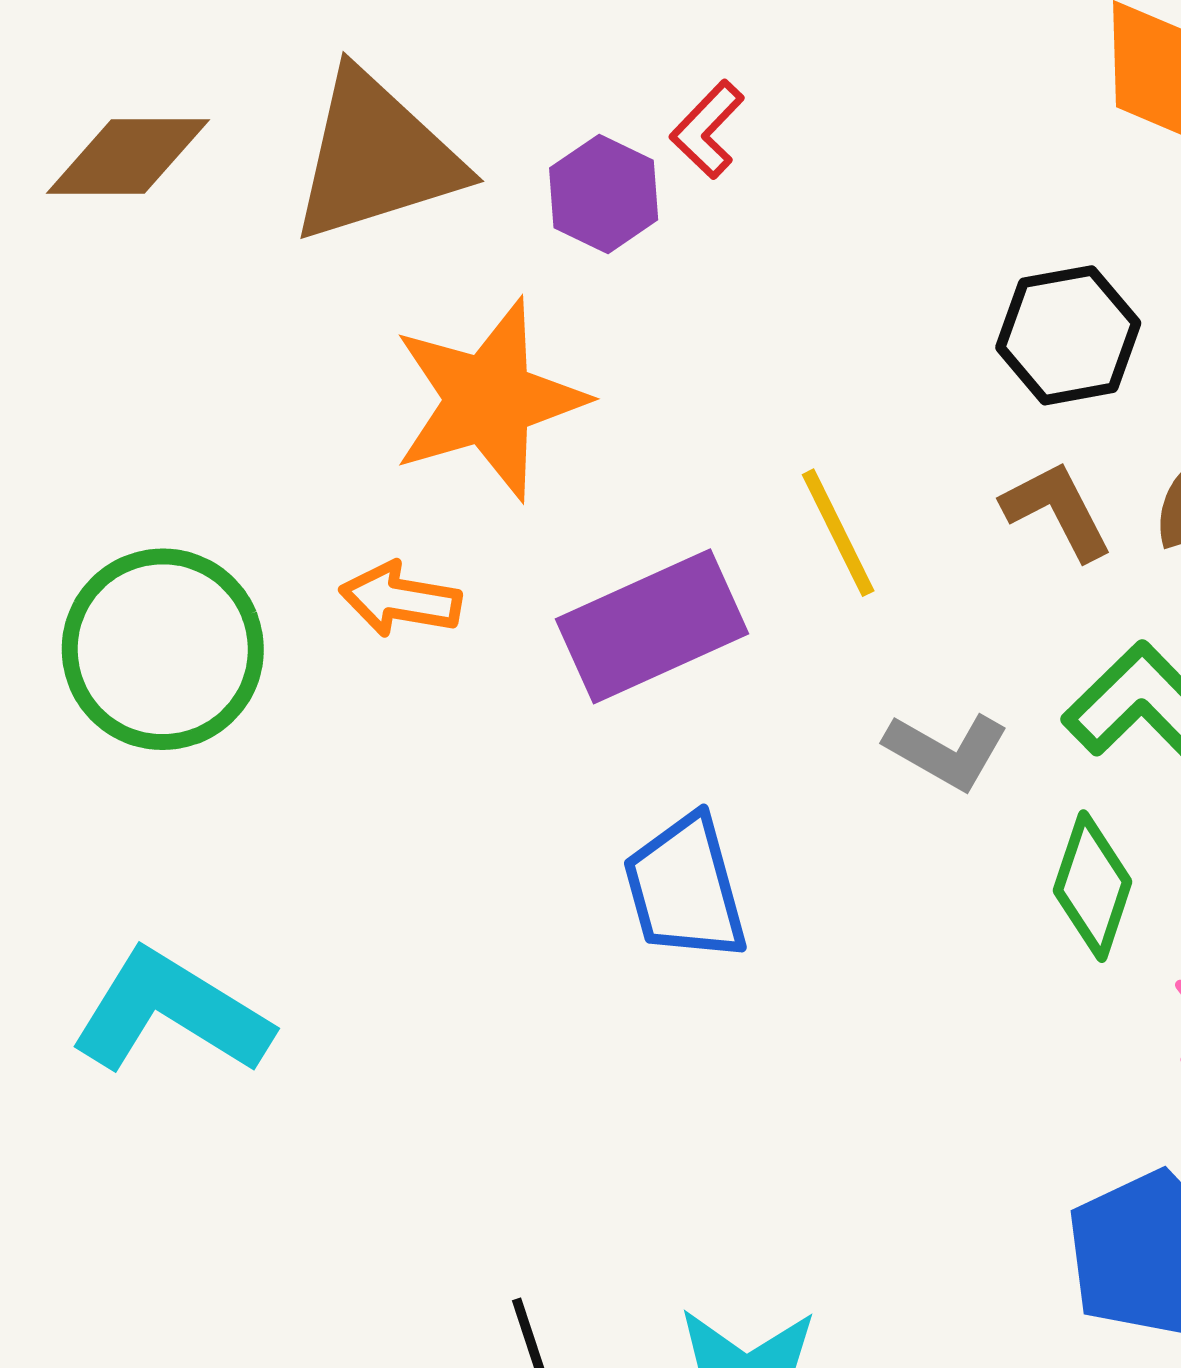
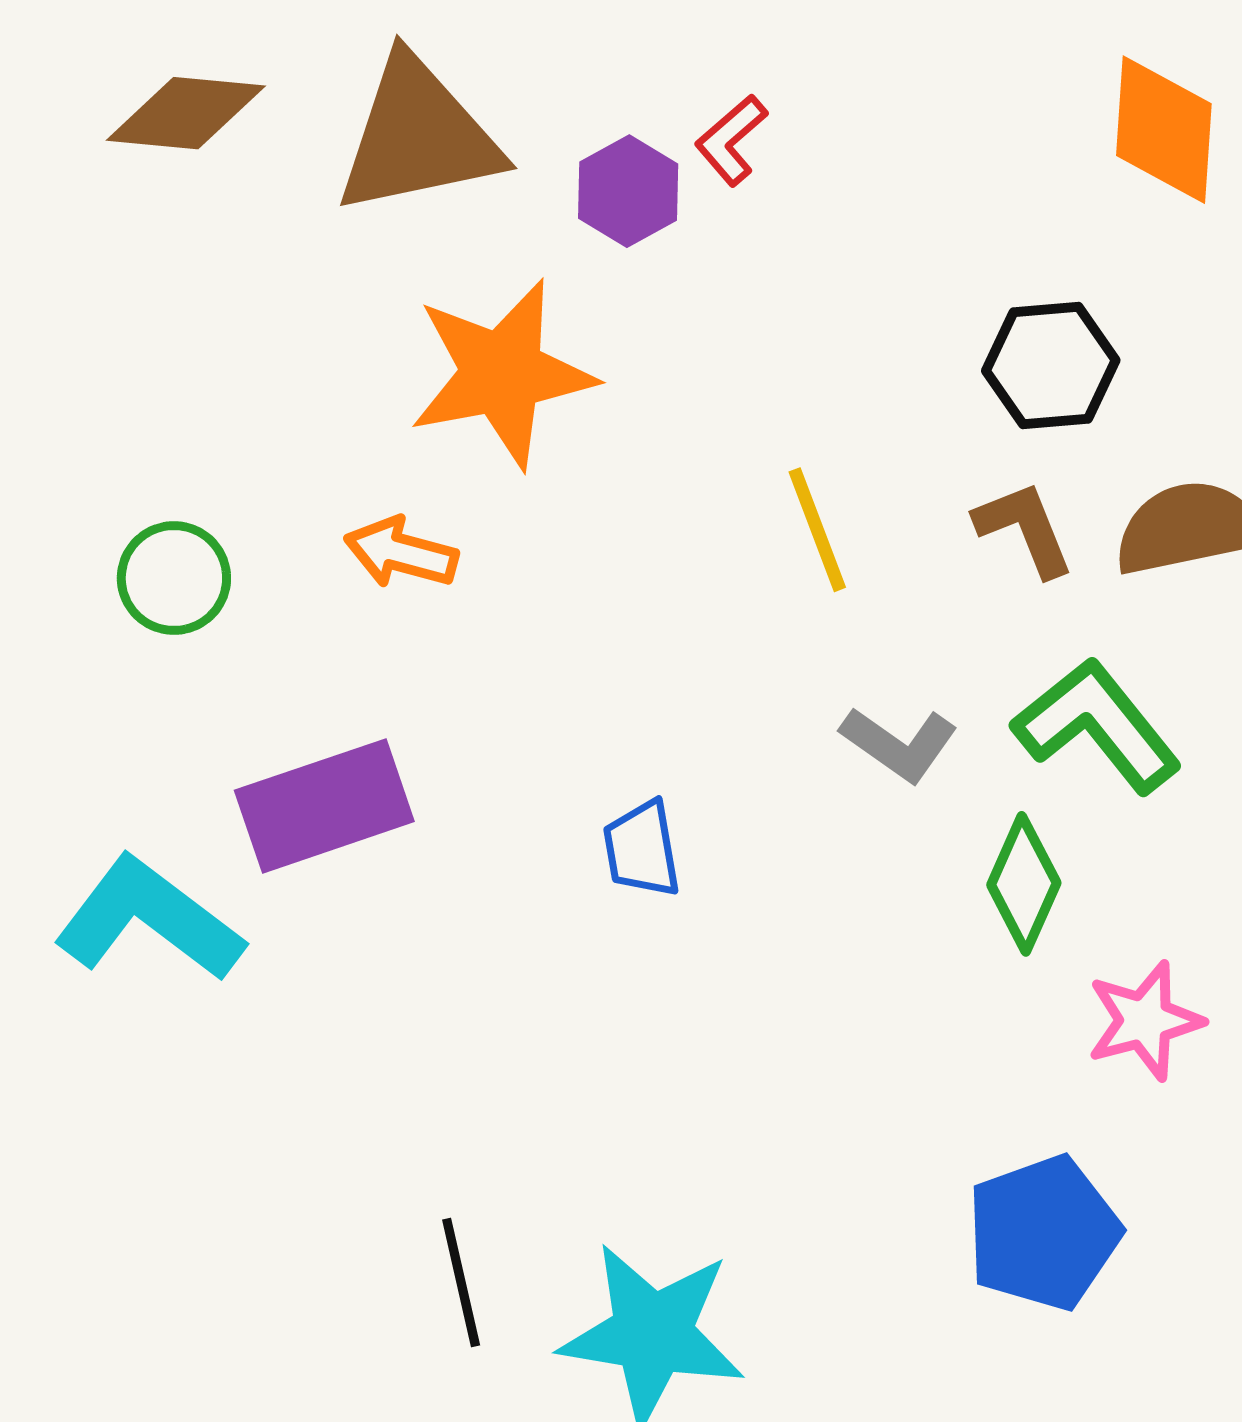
purple rectangle: (652, 626) -> (324, 806), moved
green circle: (163, 649) -> (174, 578), size x0.6
blue trapezoid: (685, 888) -> (642, 849), size x0.7

